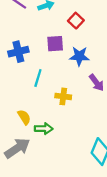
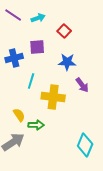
purple square: (55, 44) -> (37, 47), moved
yellow cross: (63, 96) -> (53, 97), size x1.6

